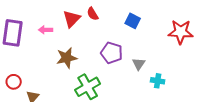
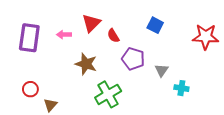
red semicircle: (93, 14) -> (113, 36), moved
brown star: (67, 58) -> (86, 64), turned 30

